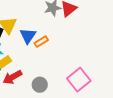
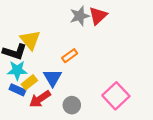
blue triangle: (28, 36) -> (52, 78), moved

